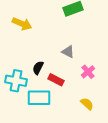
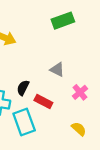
cyan rectangle: (39, 98) -> (24, 122), turned 70

